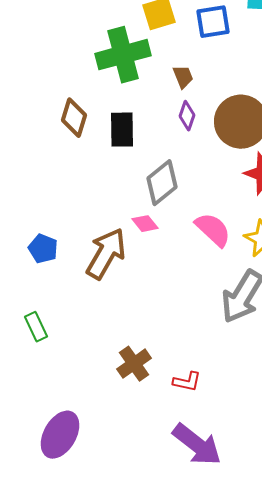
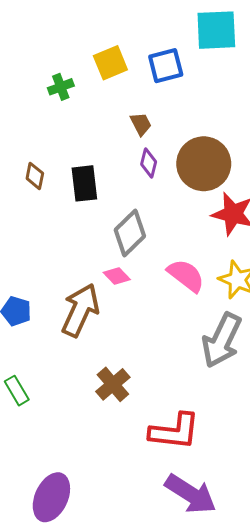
green cross: (123, 55) -> (61, 87), moved, size x0.5
brown diamond: (74, 118) -> (35, 176), size x0.7
brown cross: (134, 364) -> (113, 384), moved
red L-shape: (187, 382) -> (174, 431), size x1.8

